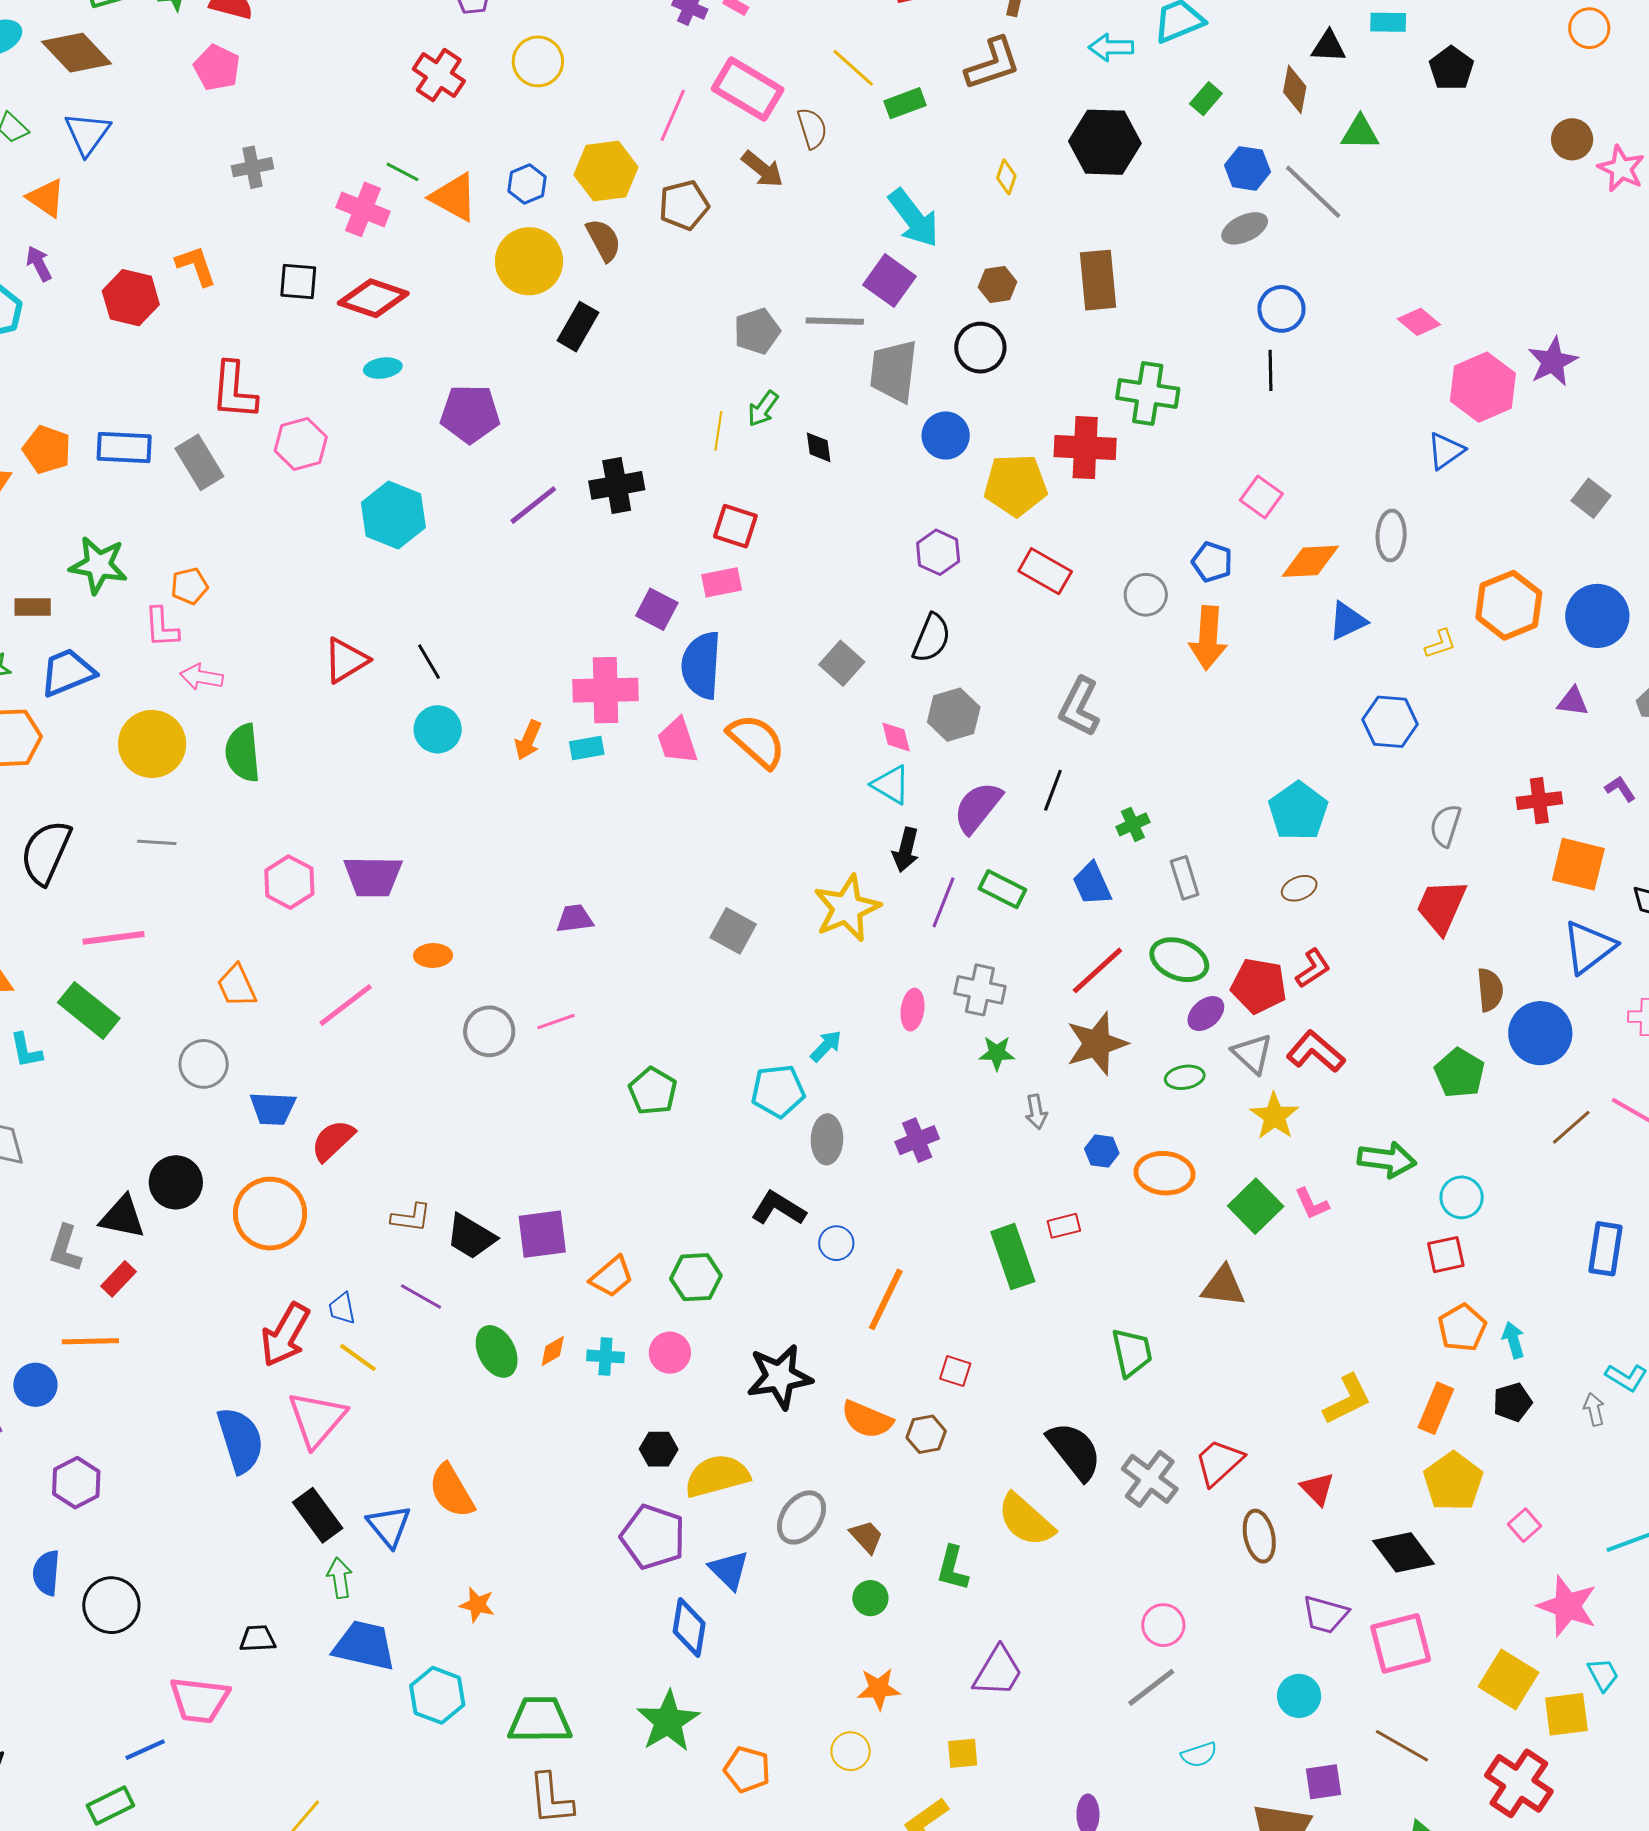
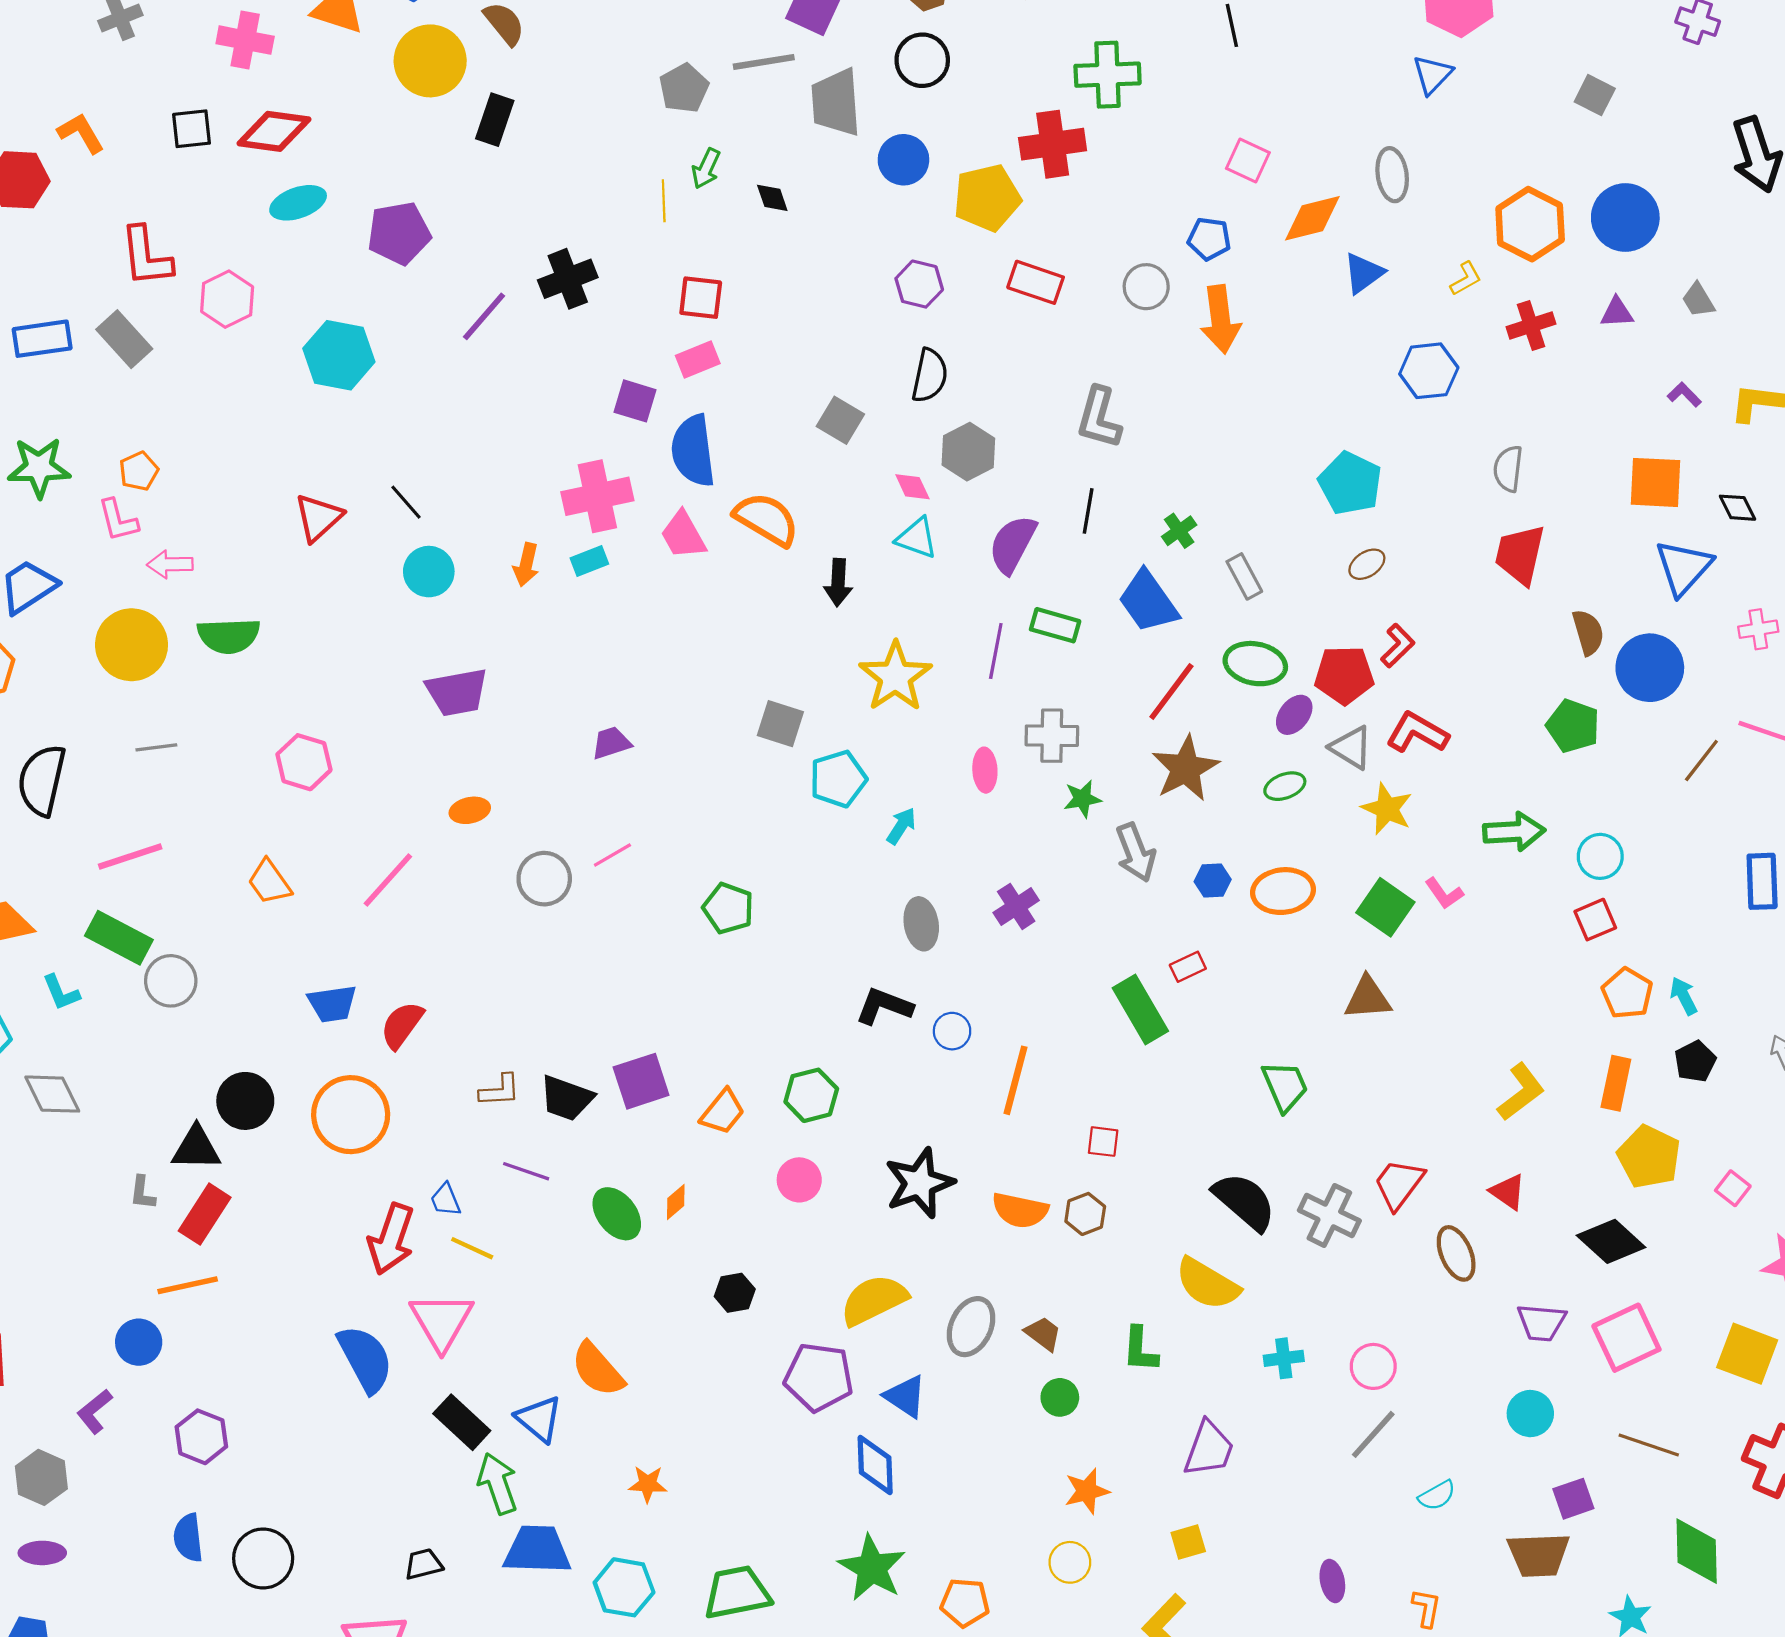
cyan ellipse: (383, 368) -> (298, 203), size x1.4
green semicircle: (243, 753) -> (229, 636), turned -76
red cross: (1539, 801) -> (1531, 325), moved
black arrow: (906, 850) -> (838, 582), moved
purple trapezoid: (373, 876) -> (457, 692), moved
blue trapezoid: (1092, 884) -> (1148, 602), size x1.4
gray circle: (204, 1064) -> (171, 981), moved
cyan pentagon: (778, 1091) -> (838, 779), moved
gray arrow: (1036, 1112) -> (1136, 852), size x1.6
gray L-shape: (65, 1248) -> (142, 1193), size x0.7
red rectangle: (118, 1279) -> (205, 1214), size x1.5
cyan cross: (605, 1356) -> (1284, 1358), moved
black hexagon: (659, 1449) -> (735, 1293), moved
green arrow: (340, 1578) -> (498, 1484), size x1.4

